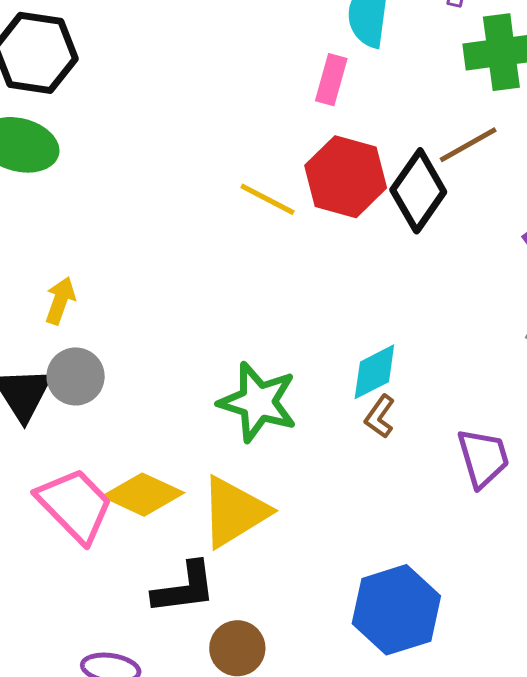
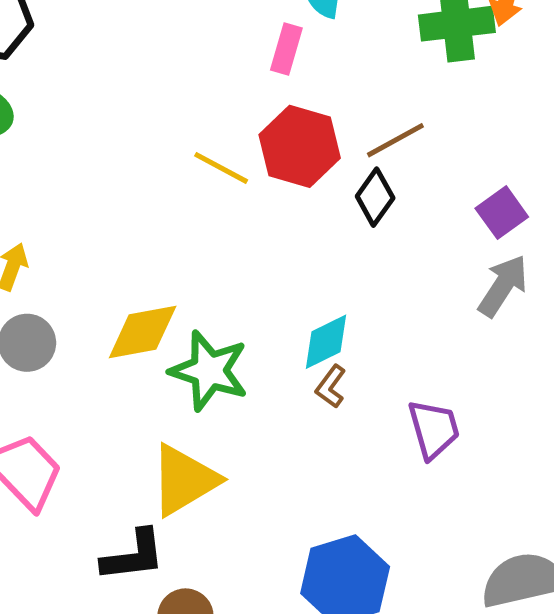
brown line: (468, 145) -> (395, 140), moved
black diamond: (418, 191) -> (375, 197), moved, size x0.7
yellow diamond: (143, 495) -> (143, 332), moved, turned -36

